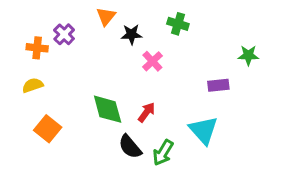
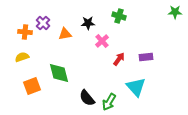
orange triangle: (106, 16) -> (65, 34), moved, turned 40
green star: (248, 55) -> (175, 12), moved
green diamond: (108, 109) -> (59, 73), moved
red arrow: (146, 112) -> (119, 59), moved
orange square: (48, 129) -> (32, 86), turned 30

